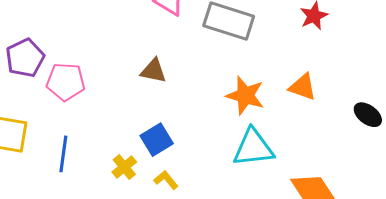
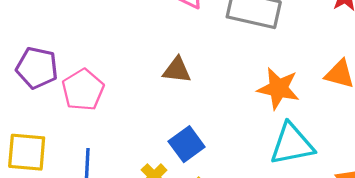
purple pentagon: (25, 58) -> (37, 68), turned -30
pink pentagon: (66, 82) -> (83, 90), turned -30

